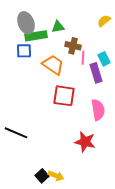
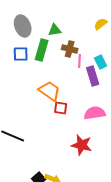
green rectangle: (36, 36) -> (42, 50), moved, turned -65
orange trapezoid: (53, 65) -> (50, 91), moved
red square: (64, 96) -> (61, 108), moved, size x0.6
pink semicircle: (98, 110) -> (95, 113), turned -90

